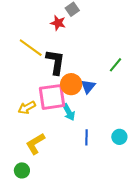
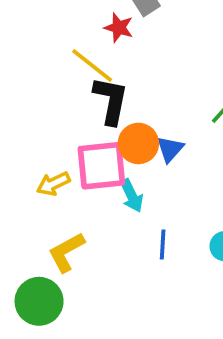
yellow line: (31, 48) -> (92, 66), moved
green circle: (22, 170) -> (39, 301), size x1.6

